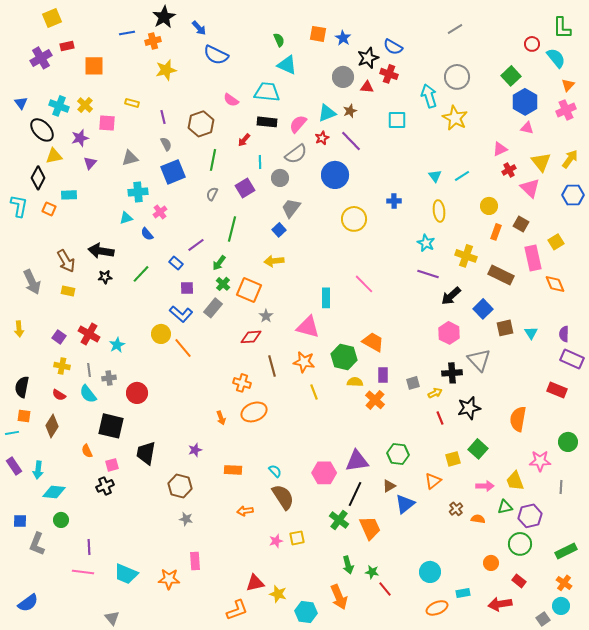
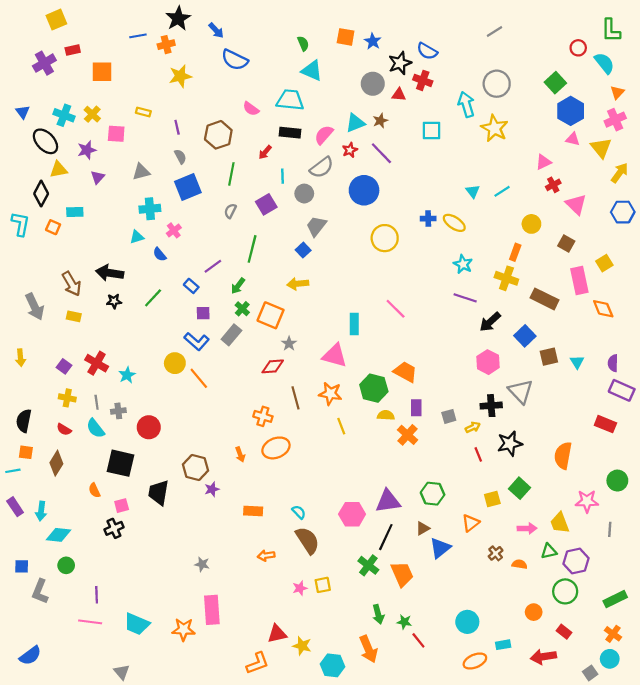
yellow triangle: (541, 162) -> (601, 148), moved
yellow ellipse: (439, 211) -> (454, 223), moved, turned -50
orange rectangle: (496, 232) -> (515, 252), moved
brown hexagon: (180, 486) -> (196, 467), moved
pink rectangle: (195, 561) -> (212, 610), size x1.5

